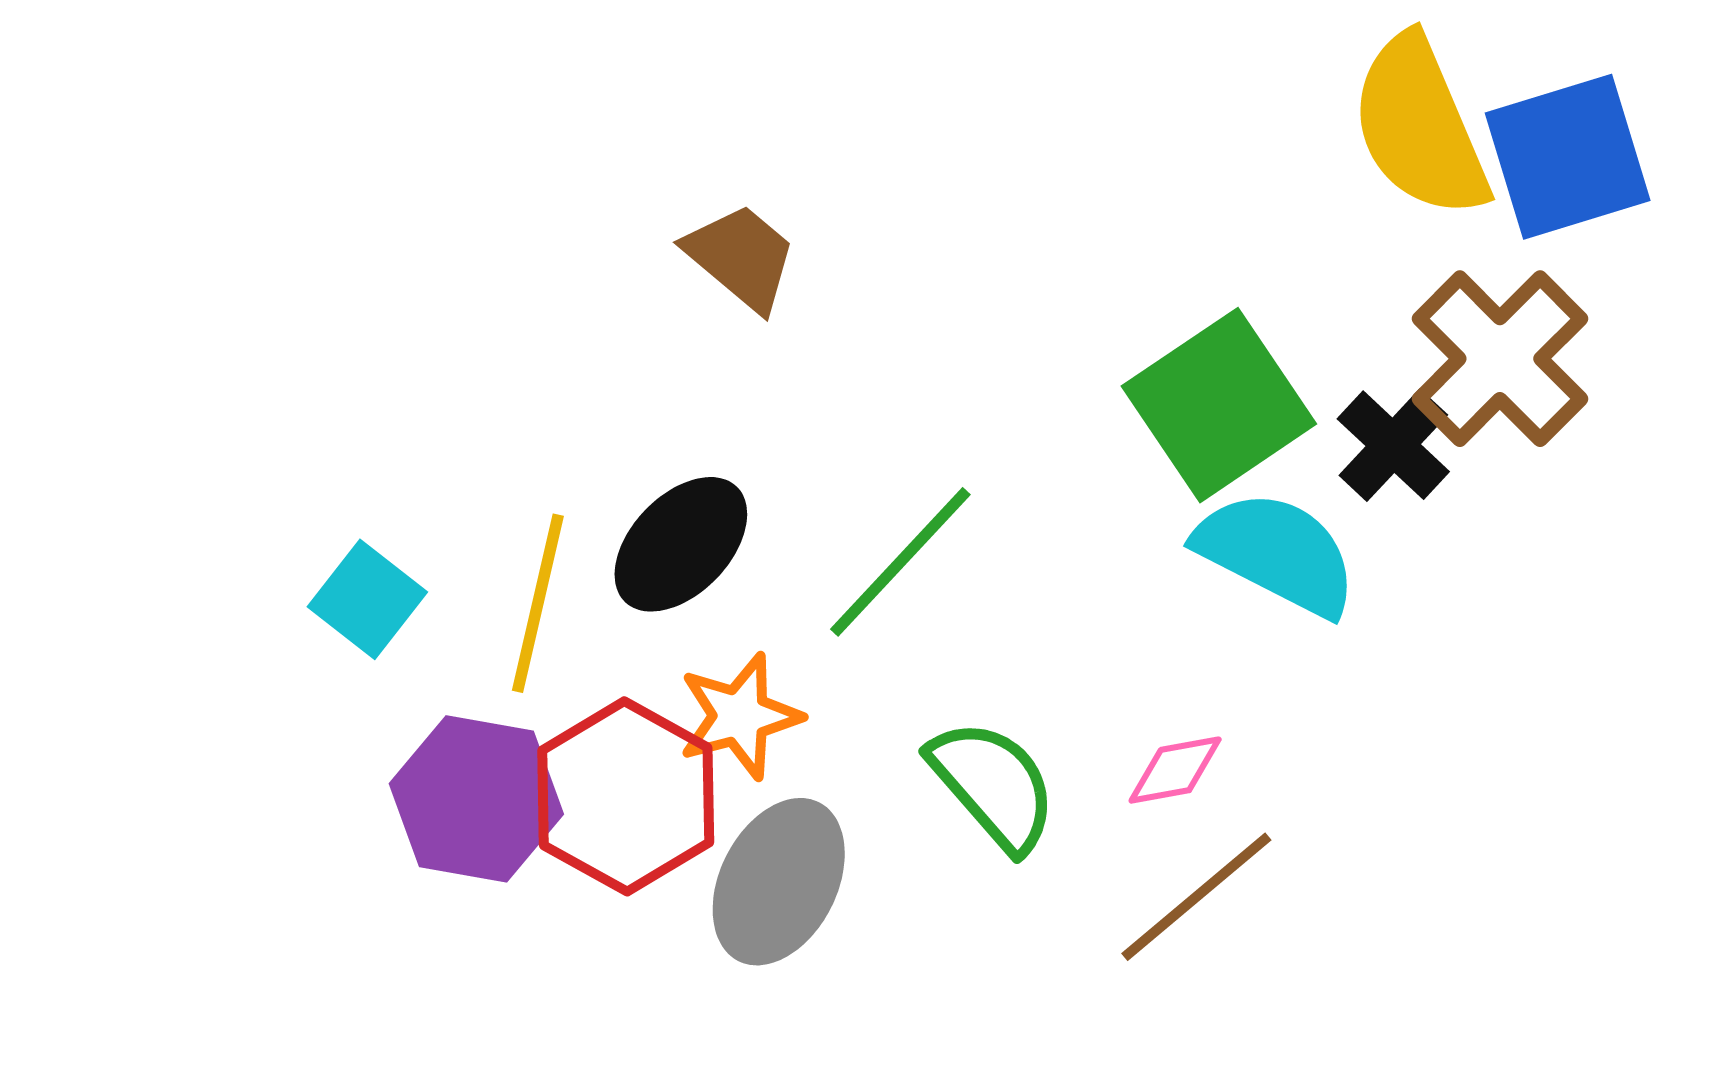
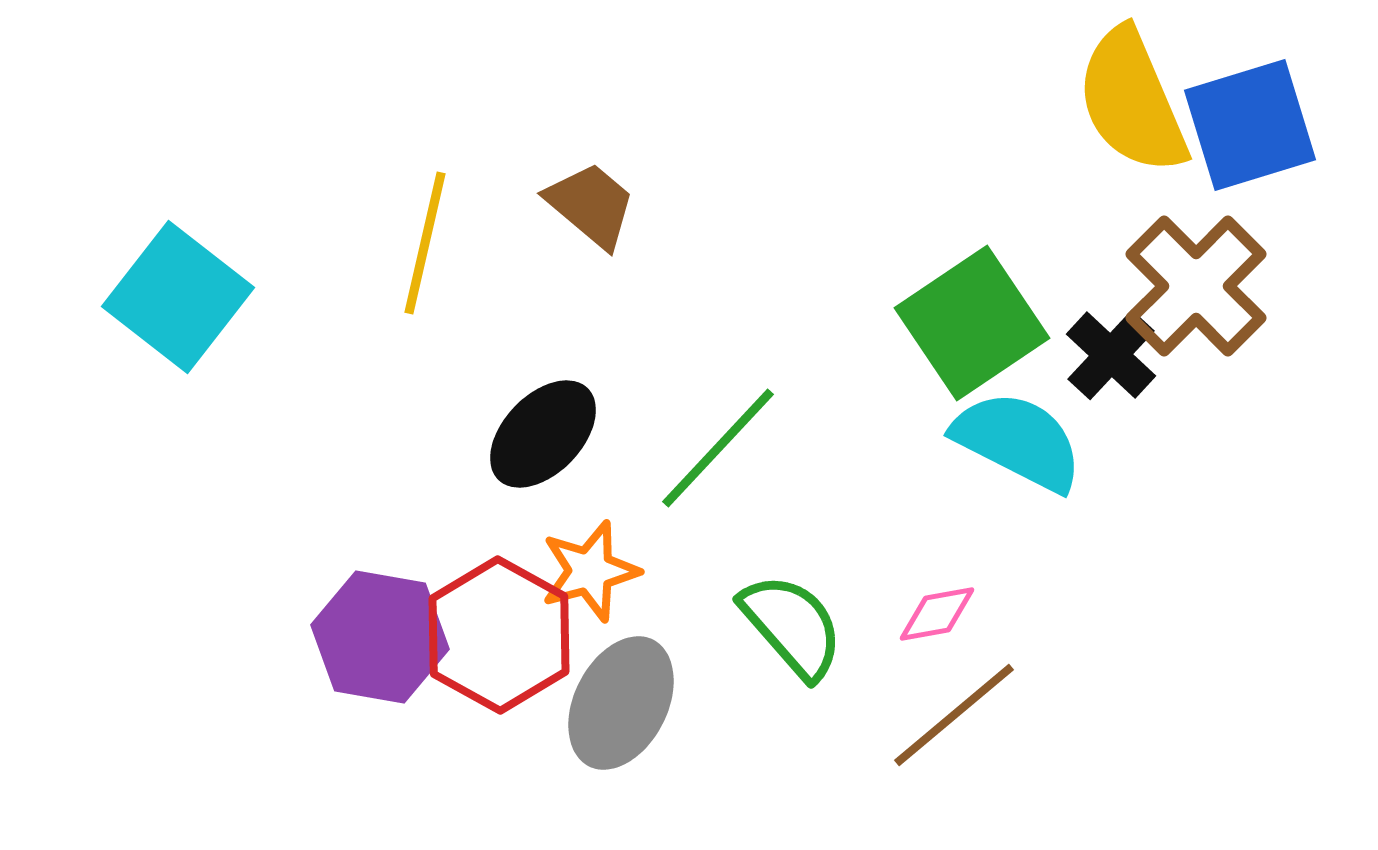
cyan square: (367, 599) -> (178, 297), moved, size x1.6
yellow line: (538, 603) -> (425, 243), moved

